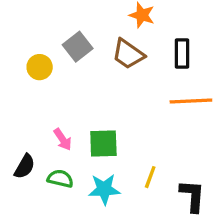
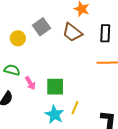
yellow line: (150, 177) -> (75, 108), moved
green semicircle: (60, 179) -> (12, 70), moved
cyan star: (104, 189) -> (55, 115), turned 30

